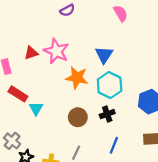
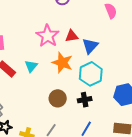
red triangle: (31, 53) -> (72, 36), moved
cyan triangle: (36, 109) -> (31, 66), moved

